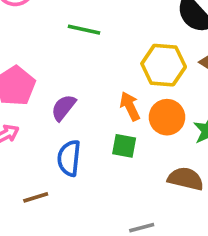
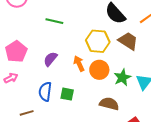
purple semicircle: (64, 108) -> (50, 59), moved
green square: (124, 146) -> (67, 94), moved

